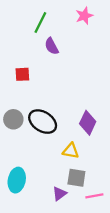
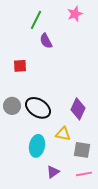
gray square: (76, 178) -> (82, 150), moved
cyan ellipse: (17, 180) -> (37, 146), moved

